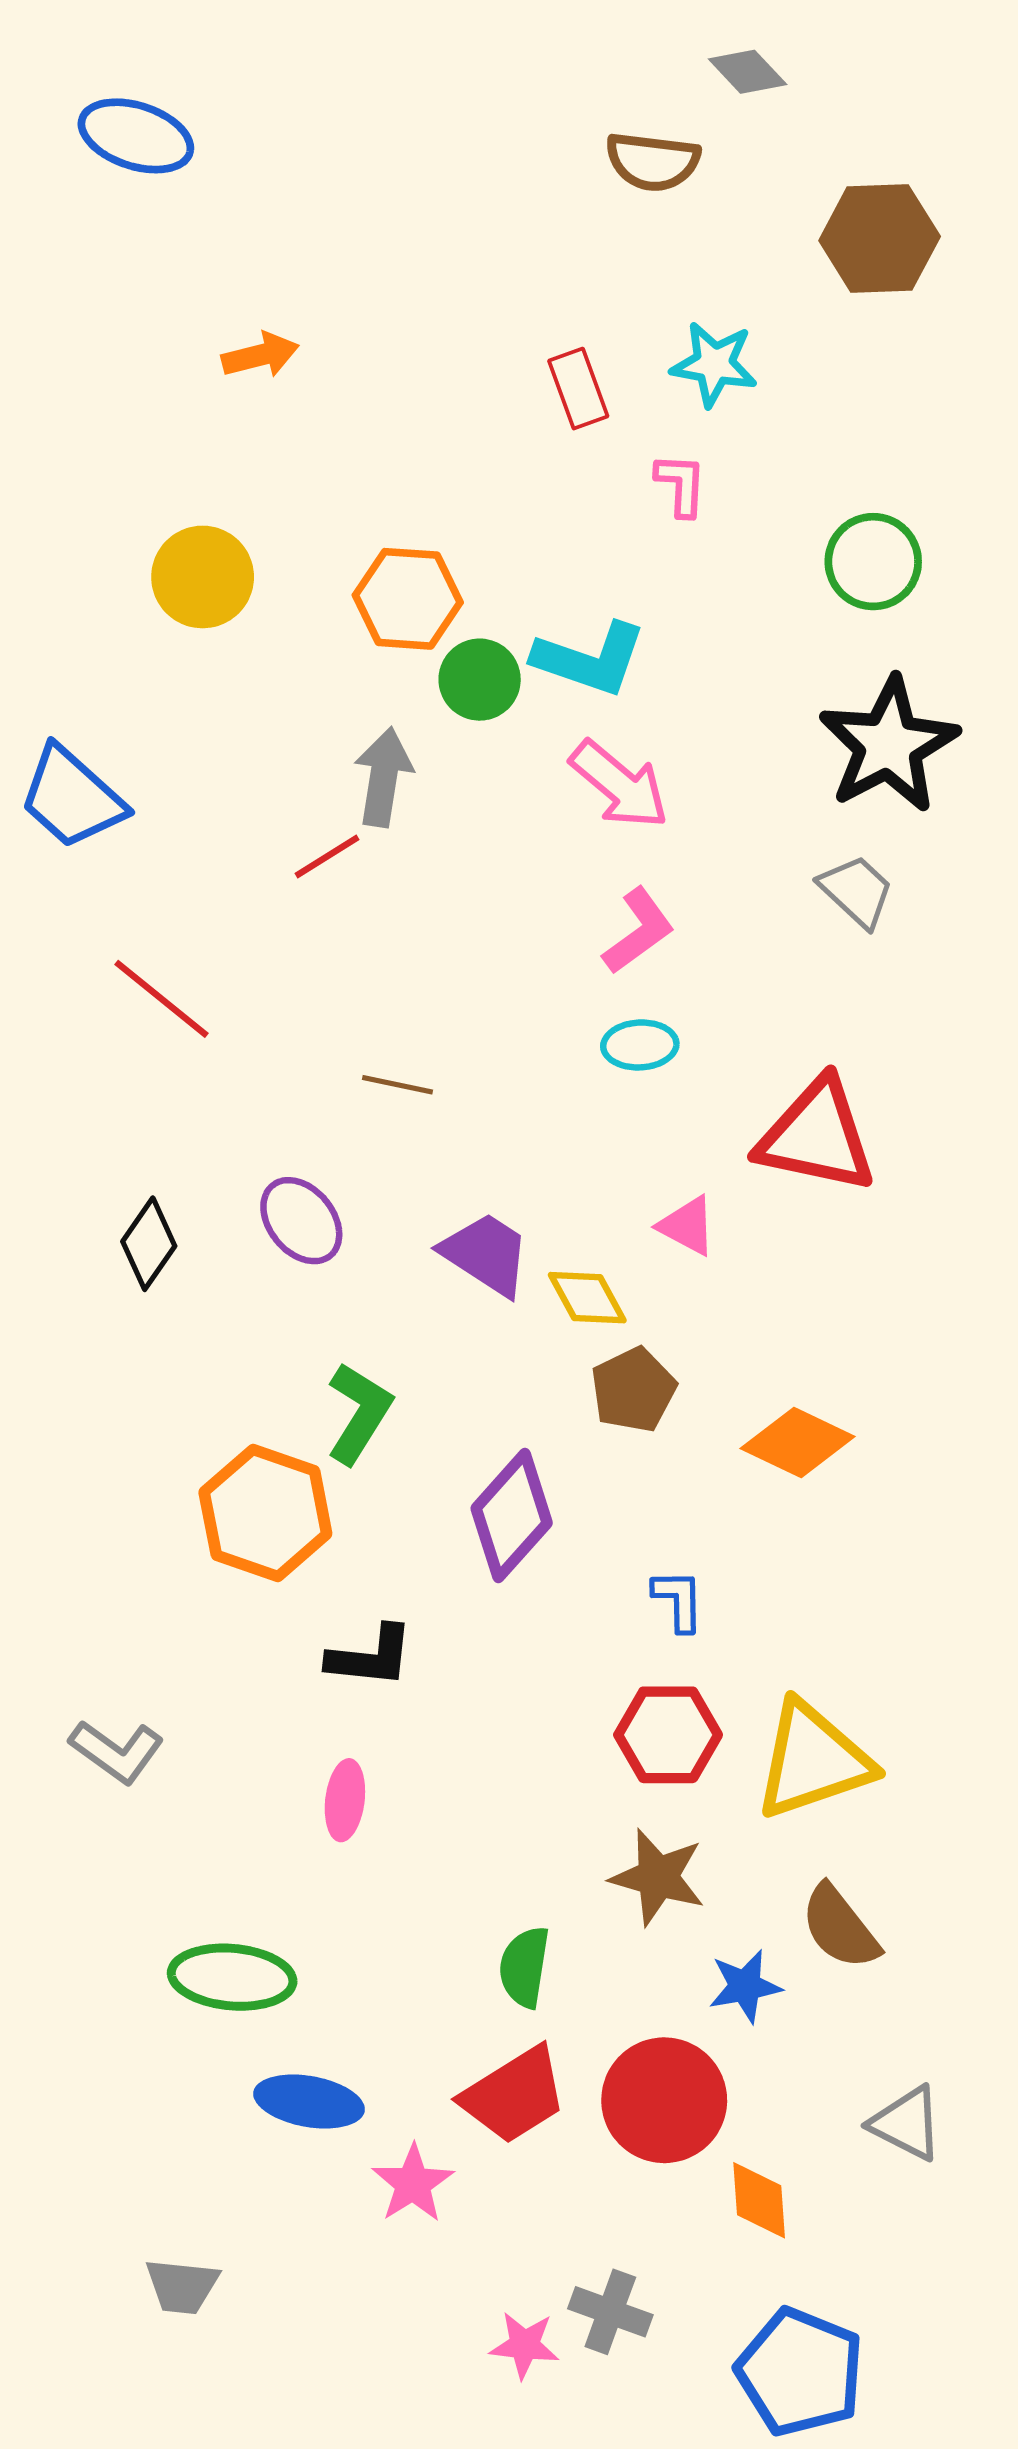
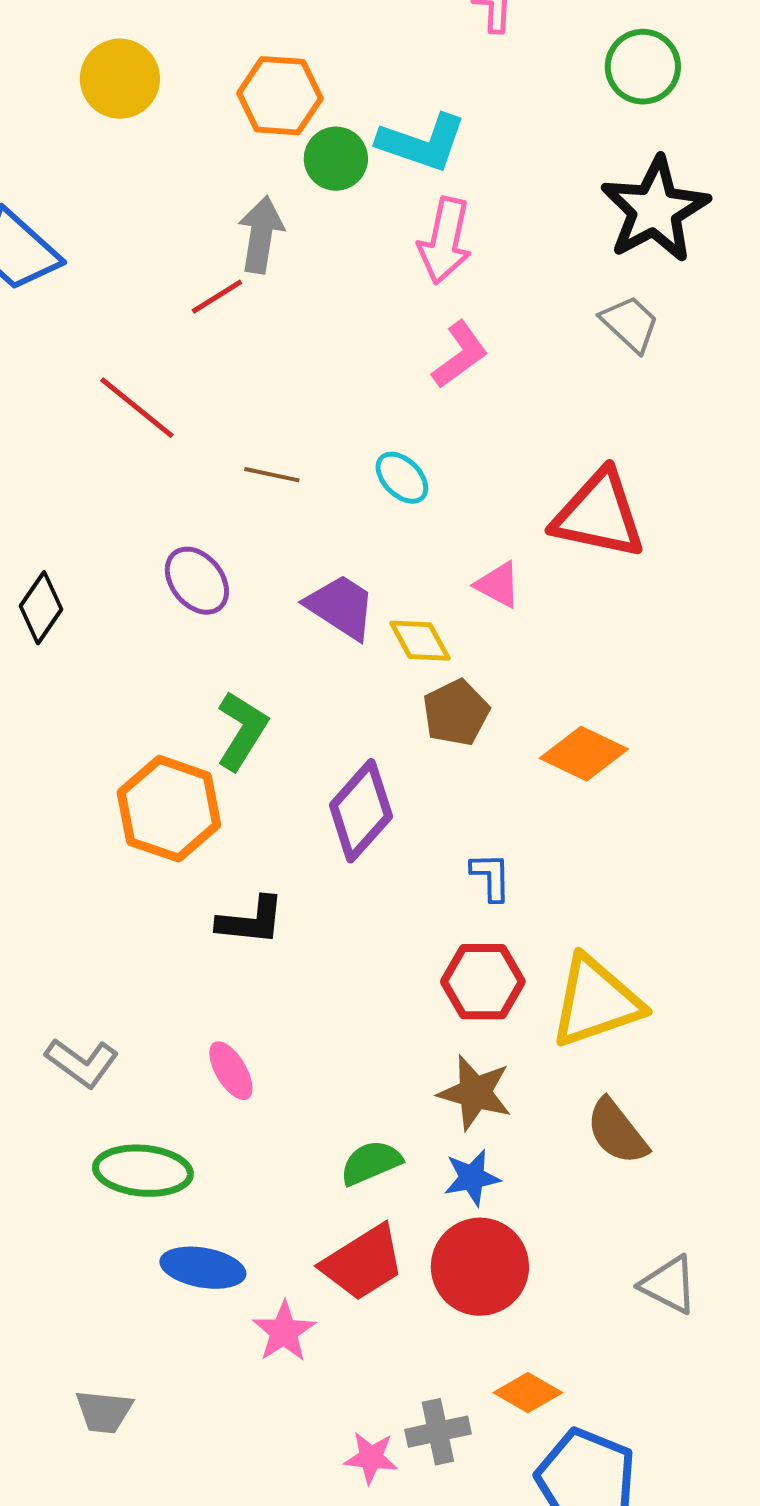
pink arrow: (619, 785) -> (445, 241), turned 62
red line: (162, 999) -> (137, 408), moved
cyan ellipse: (640, 1045) -> (402, 478), moved, turned 48
black diamond: (149, 1244) -> (41, 608), moved
gray L-shape: (117, 1751) -> (82, 1063), moved
pink ellipse: (345, 1800) -> (231, 1071), moved, turned -38
green semicircle: (524, 1967) -> (371, 1163), turned 58
blue star: (745, 1986) -> (472, 1178), moved
orange diamond: (759, 2200) -> (528, 1393), moved, turned -56
gray cross: (610, 2312) -> (438, 1432), turned -32

